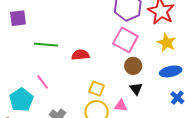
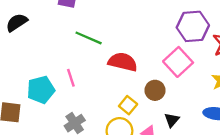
red semicircle: (80, 55) -> (123, 62), size x1.4
brown circle: (133, 66) -> (155, 90), moved

